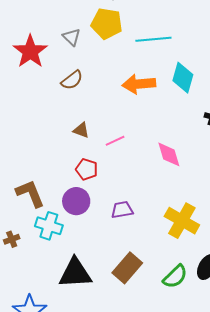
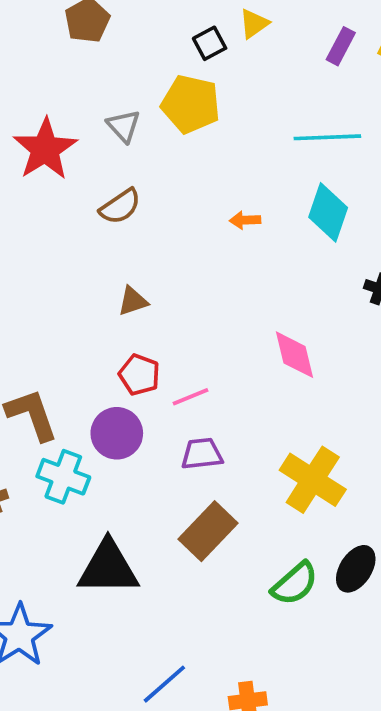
cyan line: (153, 39) -> (327, 137), moved
orange arrow: (139, 84) -> (245, 220), size x0.5
brown triangle: (81, 130) -> (133, 301), turned -42
pink line: (115, 141) -> (190, 397), moved
brown rectangle: (127, 268) -> (208, 531), moved

